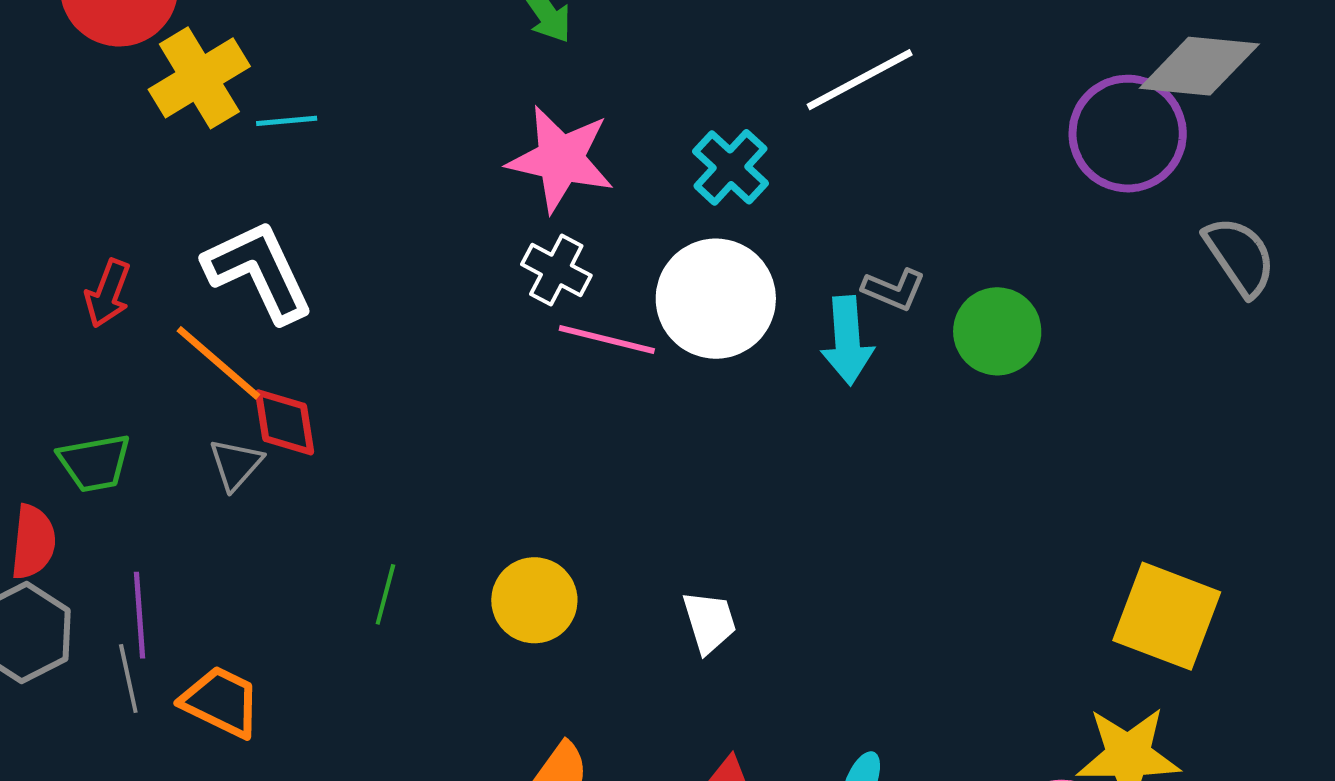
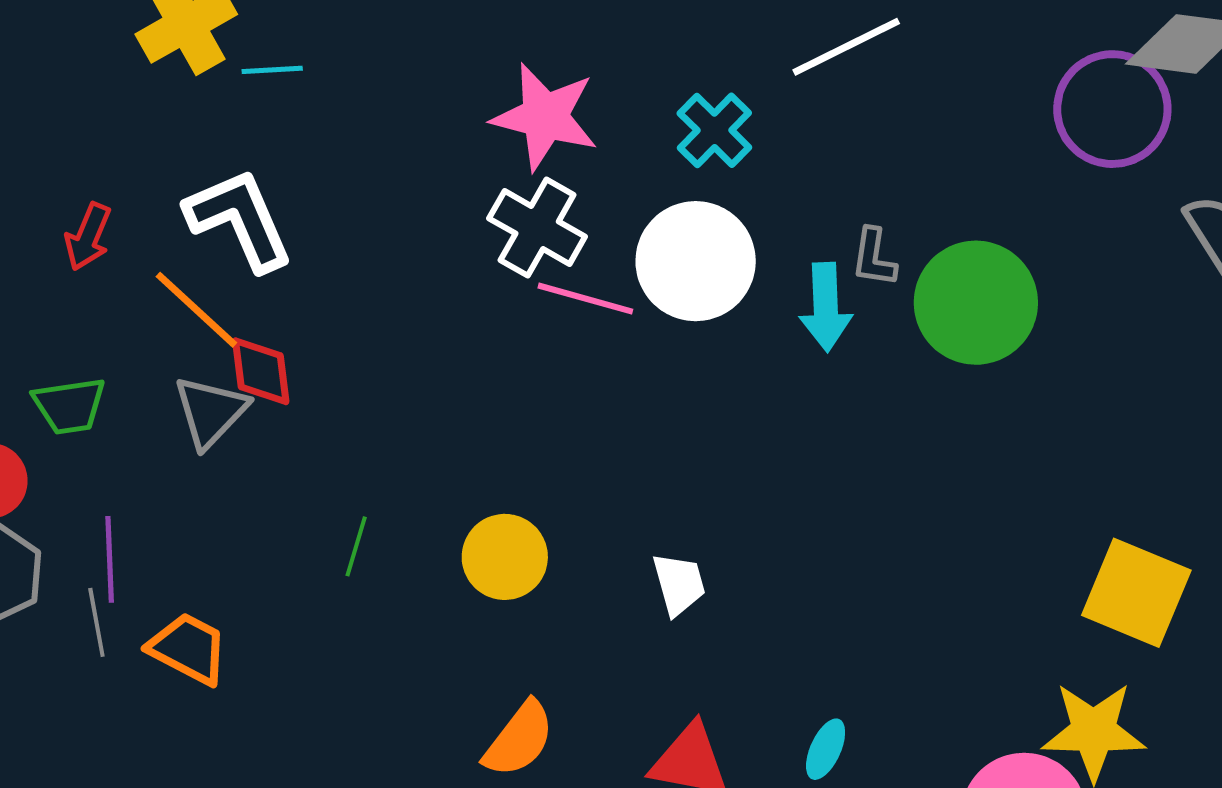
white cross: (556, 270) -> (537, 228), size x1.4
gray L-shape: (894, 289) -> (874, 258), turned 74
green circle: (997, 331) -> (976, 303), size x1.4
gray triangle: (236, 464) -> (211, 412), size x1.4

